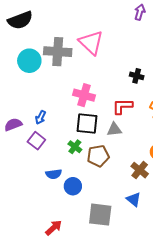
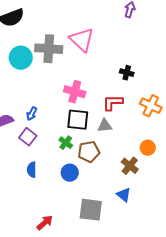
blue semicircle: (54, 174) -> (32, 170), moved, turned 98
blue circle: (73, 186) -> (70, 173), moved

